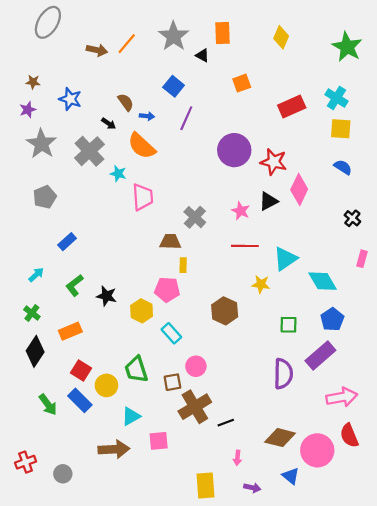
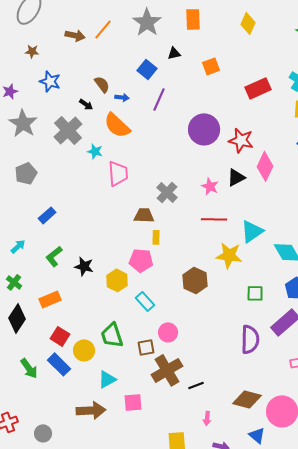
black triangle: (202, 55) -> (174, 53), moved, turned -40
brown star: (33, 82) -> (32, 51), moved
yellow star: (261, 284) -> (229, 255), size x1.5

